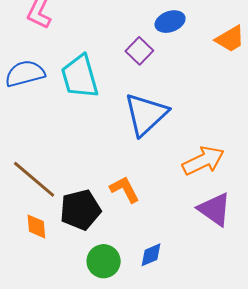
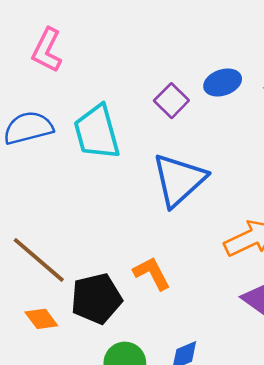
blue ellipse: (170, 22) -> (223, 83), moved
orange diamond: (36, 226) -> (41, 319), turned -32

